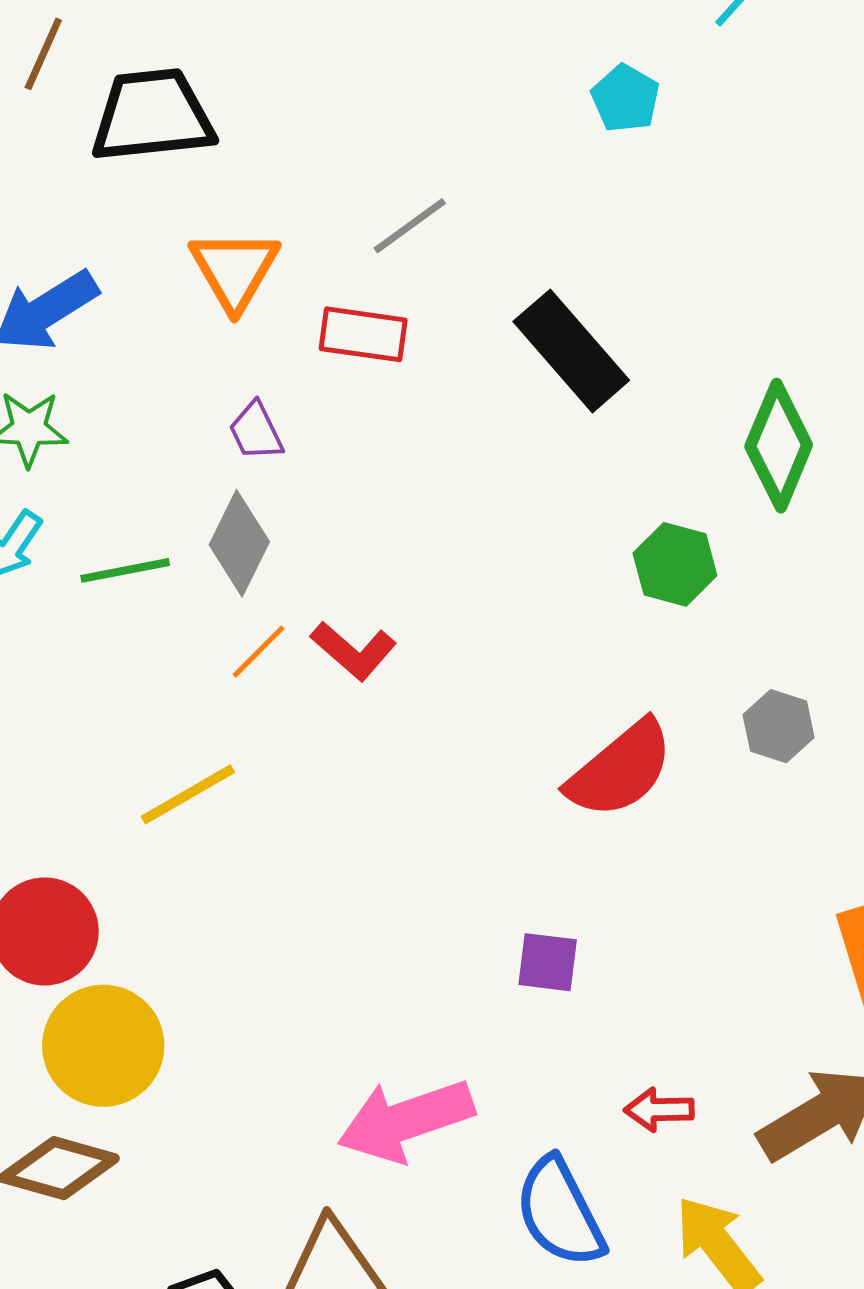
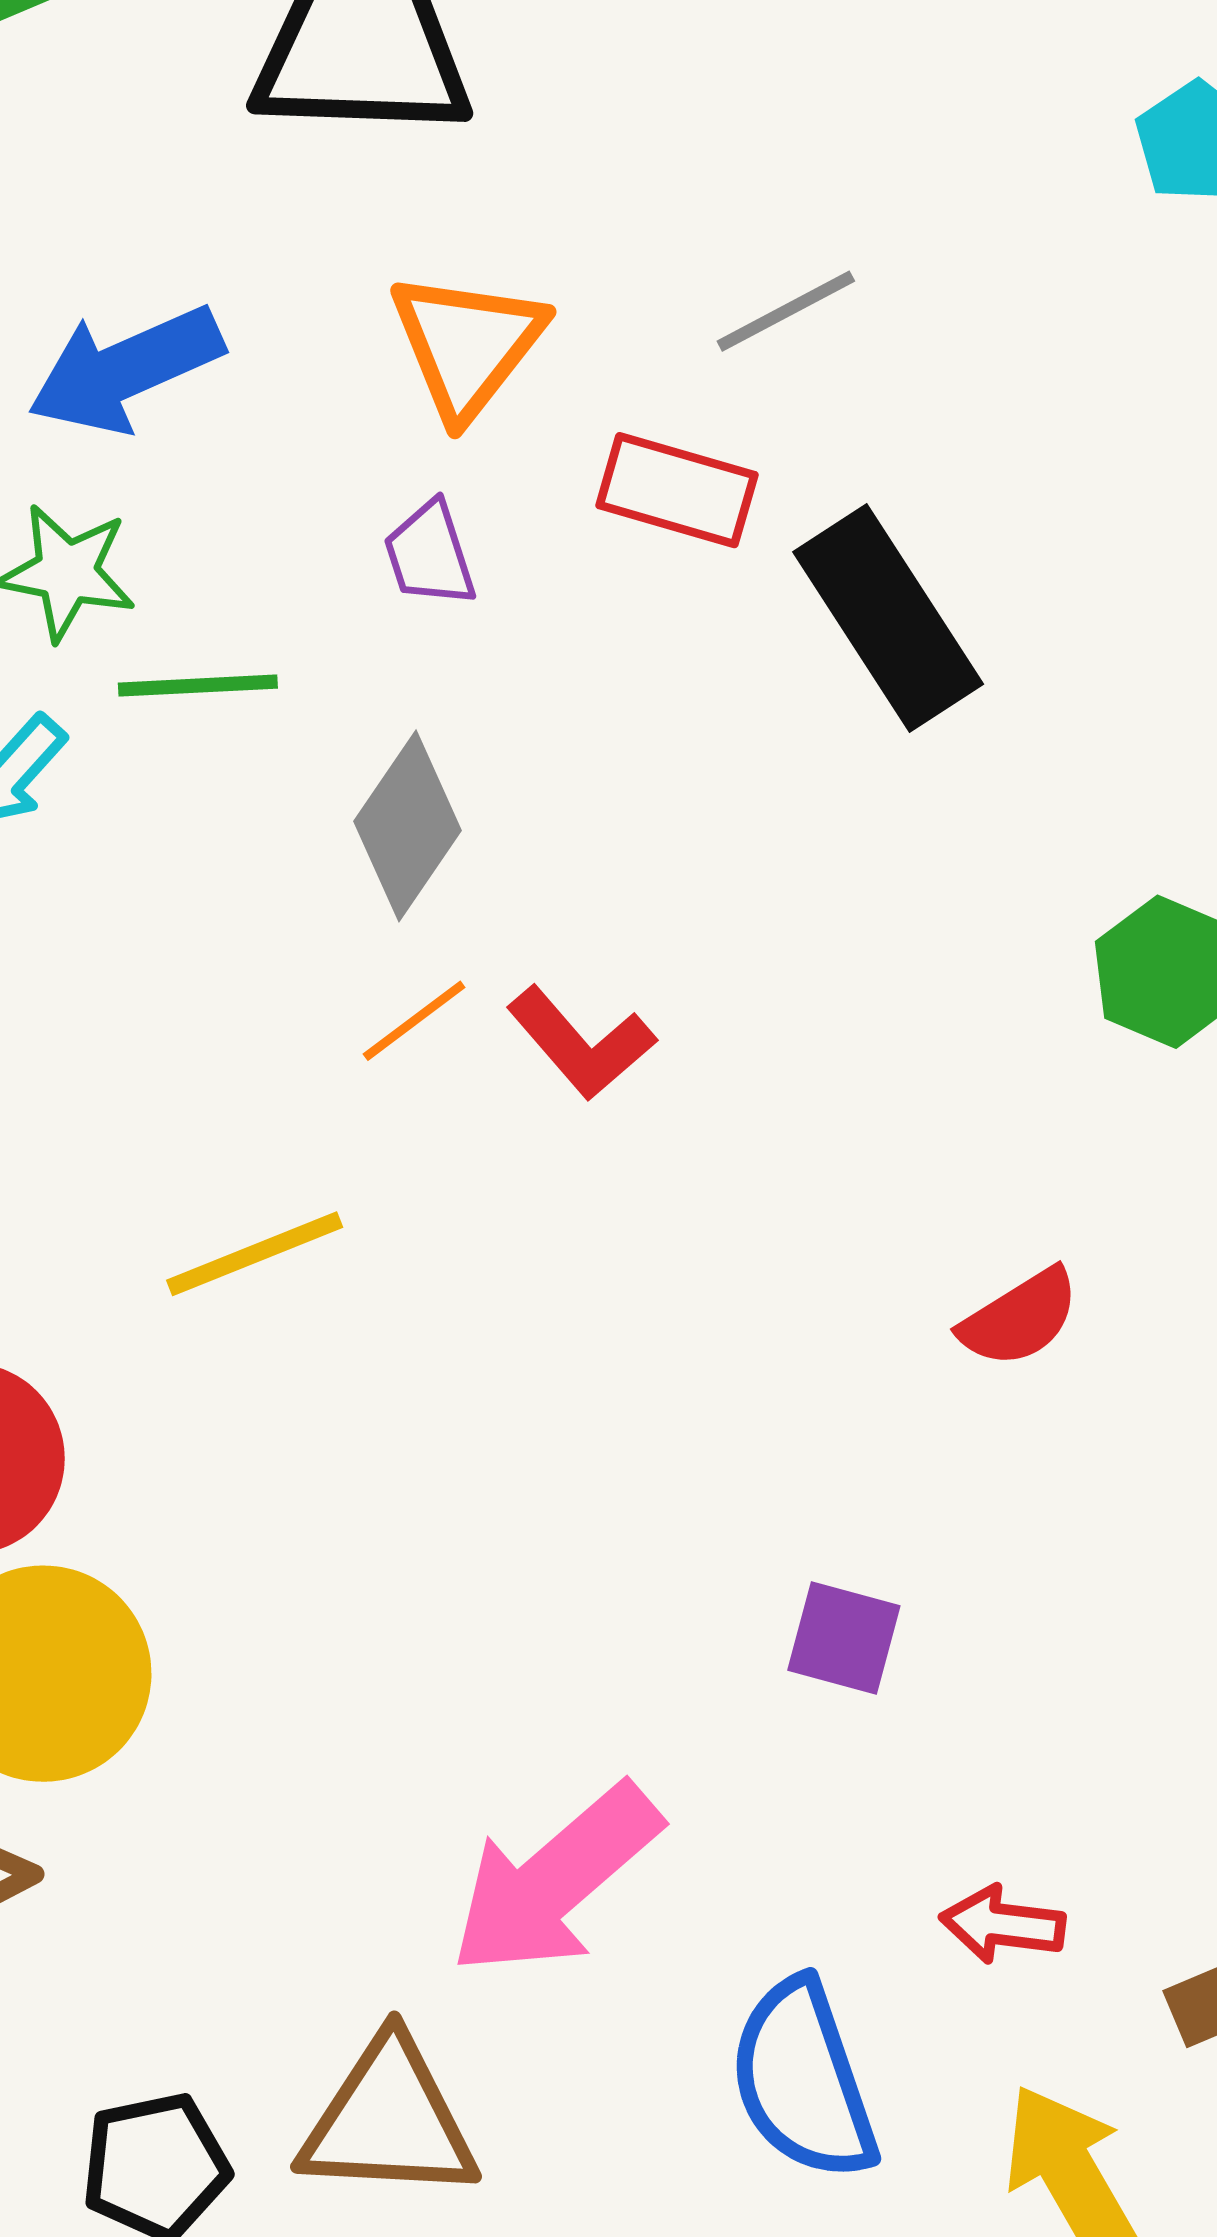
black rectangle: (571, 351) -> (888, 618), moved
purple trapezoid: (256, 431) -> (430, 554), moved
green line: (125, 570) -> (198, 686), moved
red semicircle: (620, 769) -> (1020, 1318), size x0.6
pink arrow: (406, 1120) -> (555, 1880), turned -30

